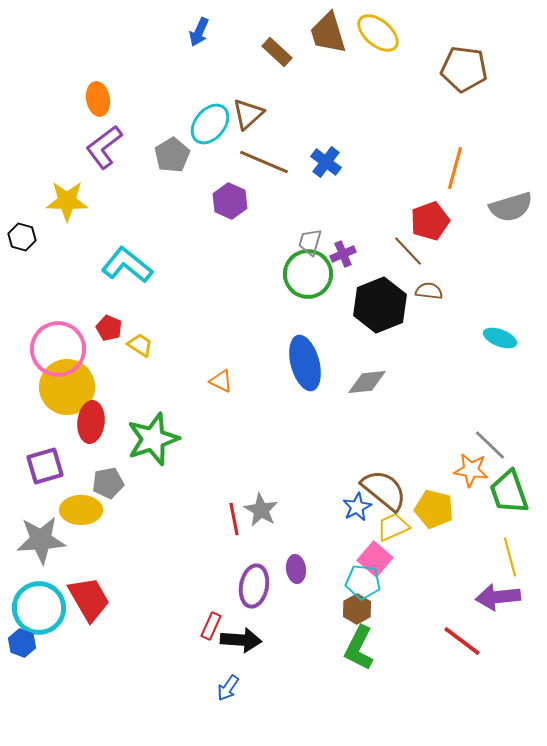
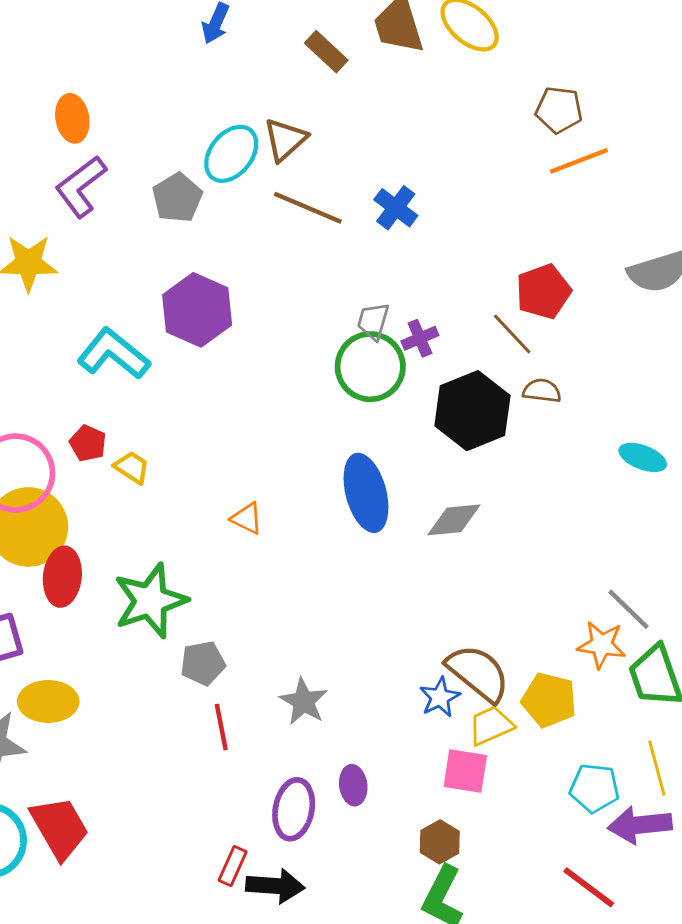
brown pentagon: (464, 69) -> (559, 110), moved, size x0.7
orange line: (455, 168) -> (579, 161), moved, turned 54
purple hexagon: (230, 201) -> (197, 310), moved, size x1.4
gray pentagon: (108, 483) -> (203, 663), moved
red line: (234, 519) -> (221, 727), moved
pink square: (375, 559) -> (465, 771), turned -32
cyan pentagon: (363, 582) -> (594, 788), moved

